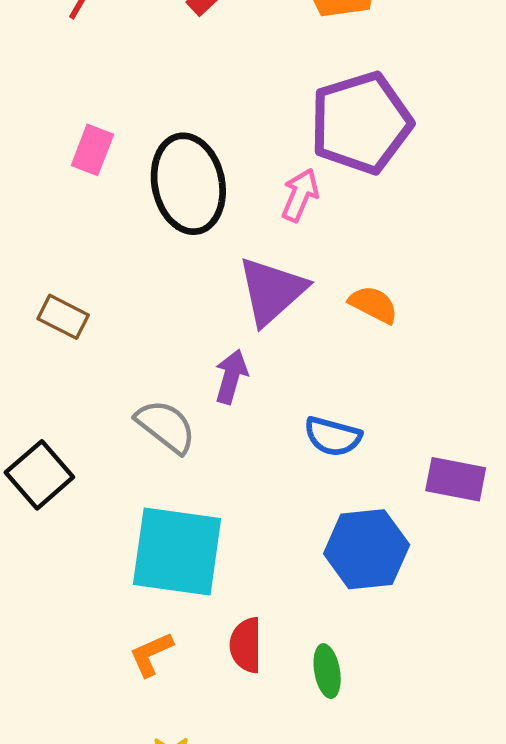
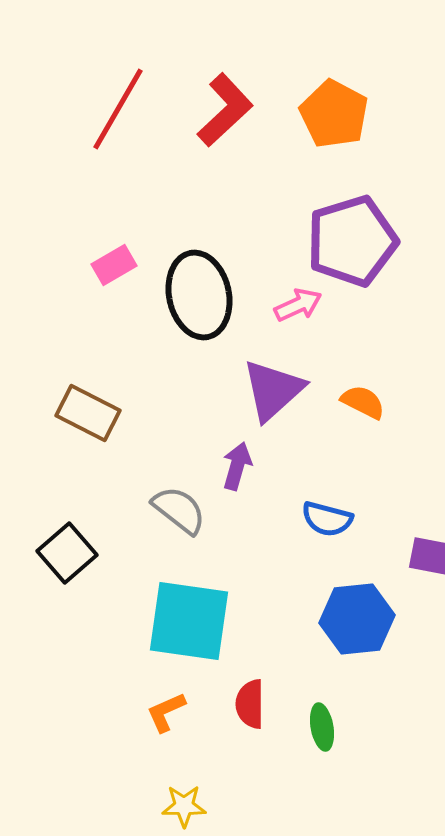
pink rectangle: (92, 150) -> (114, 265), turned 39
pink arrow: (300, 195) -> (298, 305), turned 42
brown rectangle: (63, 317) -> (88, 413), size x1.4

